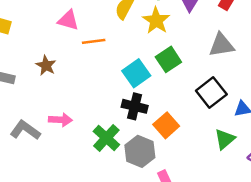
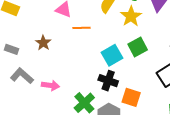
orange square: (166, 125) -> (131, 97), turned -36
gray L-shape: (25, 130) -> (22, 76), moved

